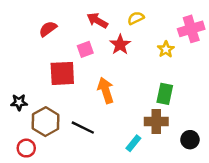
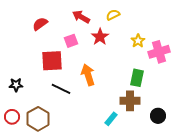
pink cross: (191, 29) -> (159, 52), moved
brown hexagon: (46, 122) -> (38, 119), moved
black line: (83, 128) -> (61, 89), moved
red circle: (26, 148) -> (12, 117), moved

